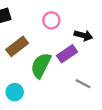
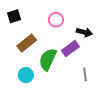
gray line: (83, 84) -> (85, 74), turned 56
cyan circle: (15, 92) -> (26, 75), moved

